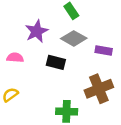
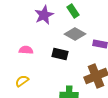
purple star: (37, 31) -> (44, 15), moved

